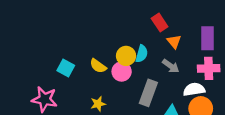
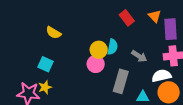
orange triangle: (174, 41) -> (155, 16), moved
yellow semicircle: (98, 66) -> (53, 33), moved
yellow star: (98, 104) -> (45, 87), moved

